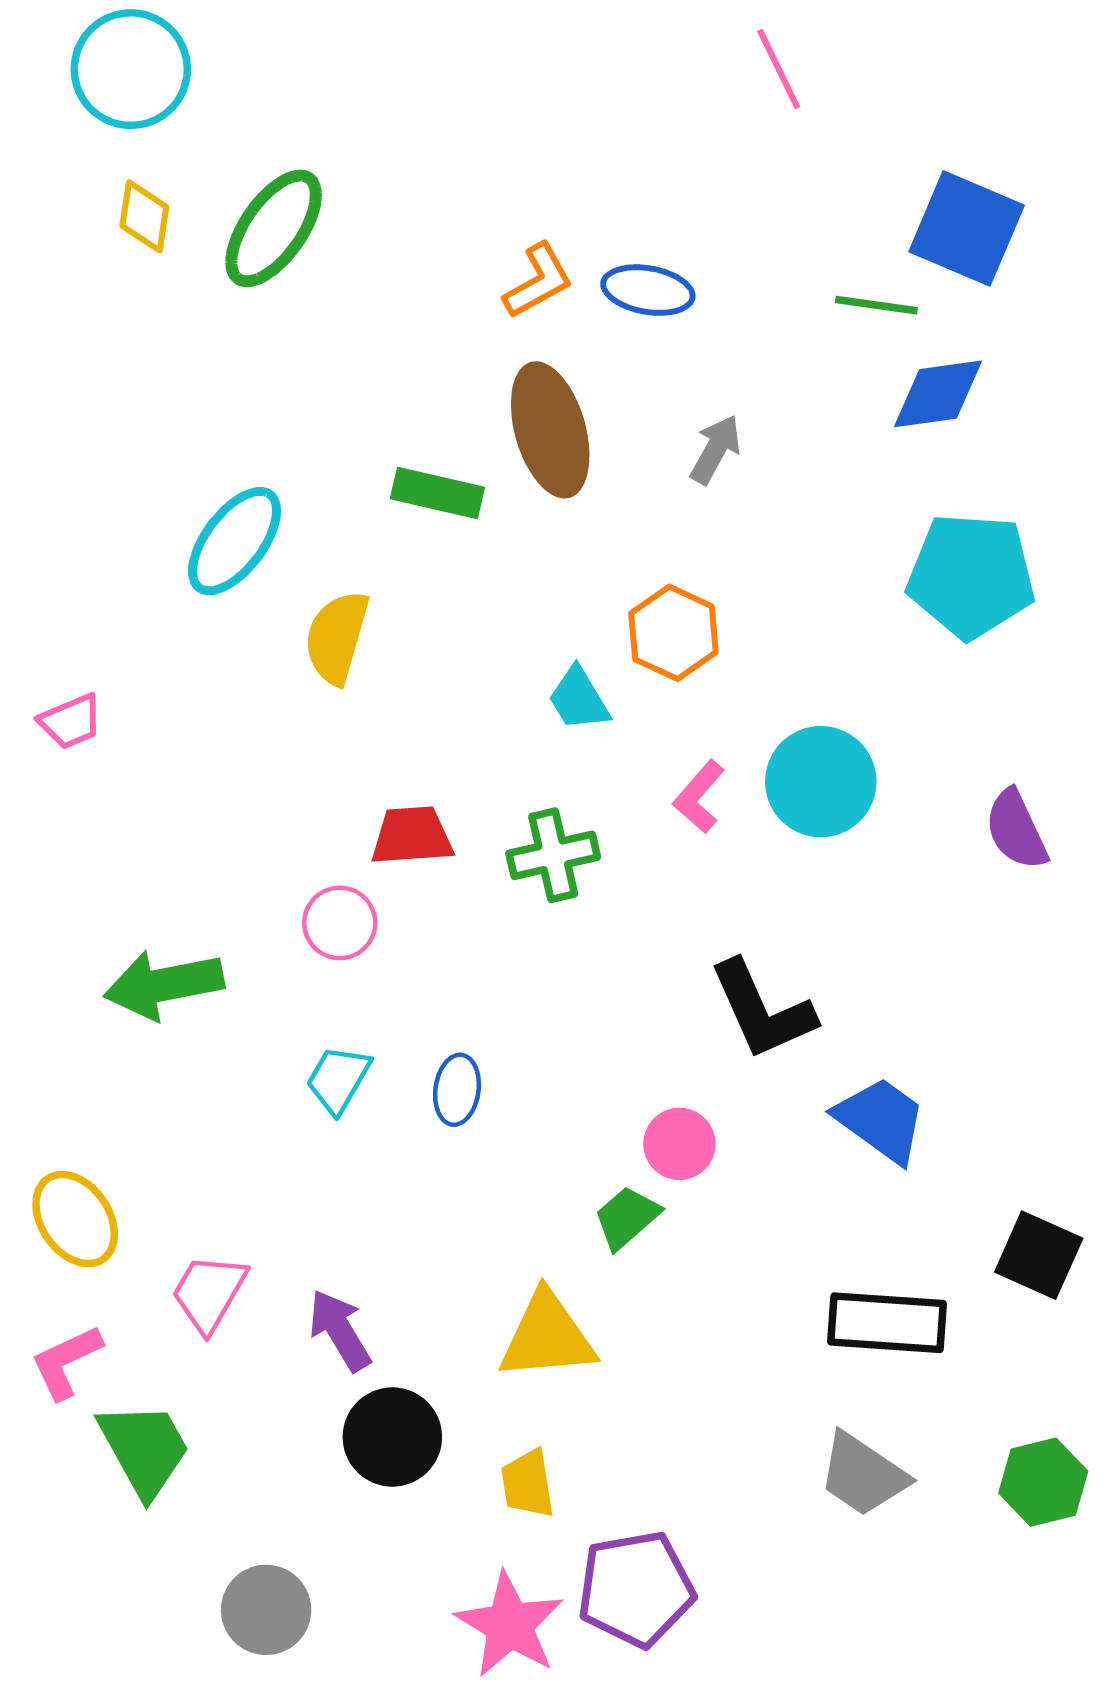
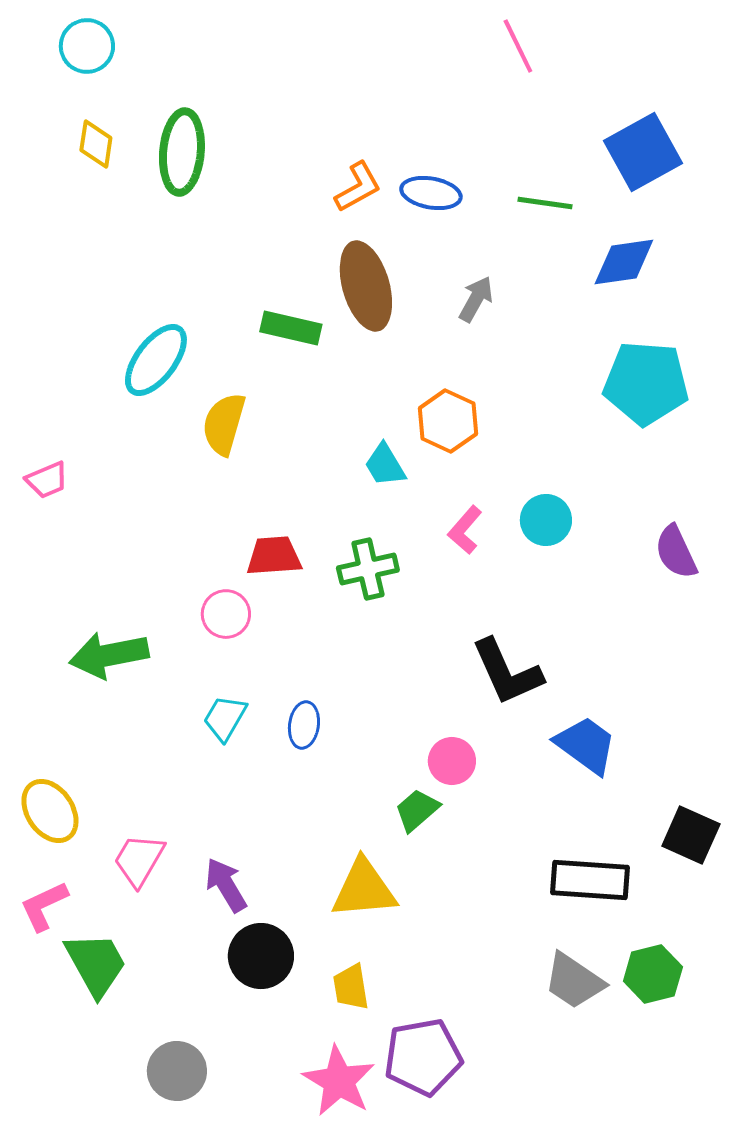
cyan circle: (131, 69) -> (87, 46), size x0.7
green ellipse: (274, 228) -> (182, 152), turned -30
blue square: (967, 228) -> (643, 152), turned 38
green line: (876, 305) -> (545, 203), moved
cyan circle: (821, 782) -> (546, 520), size x0.7
green hexagon: (1043, 1482) -> (653, 974), moved

